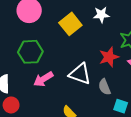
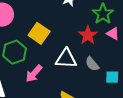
yellow square: (70, 24) -> (39, 33), moved

